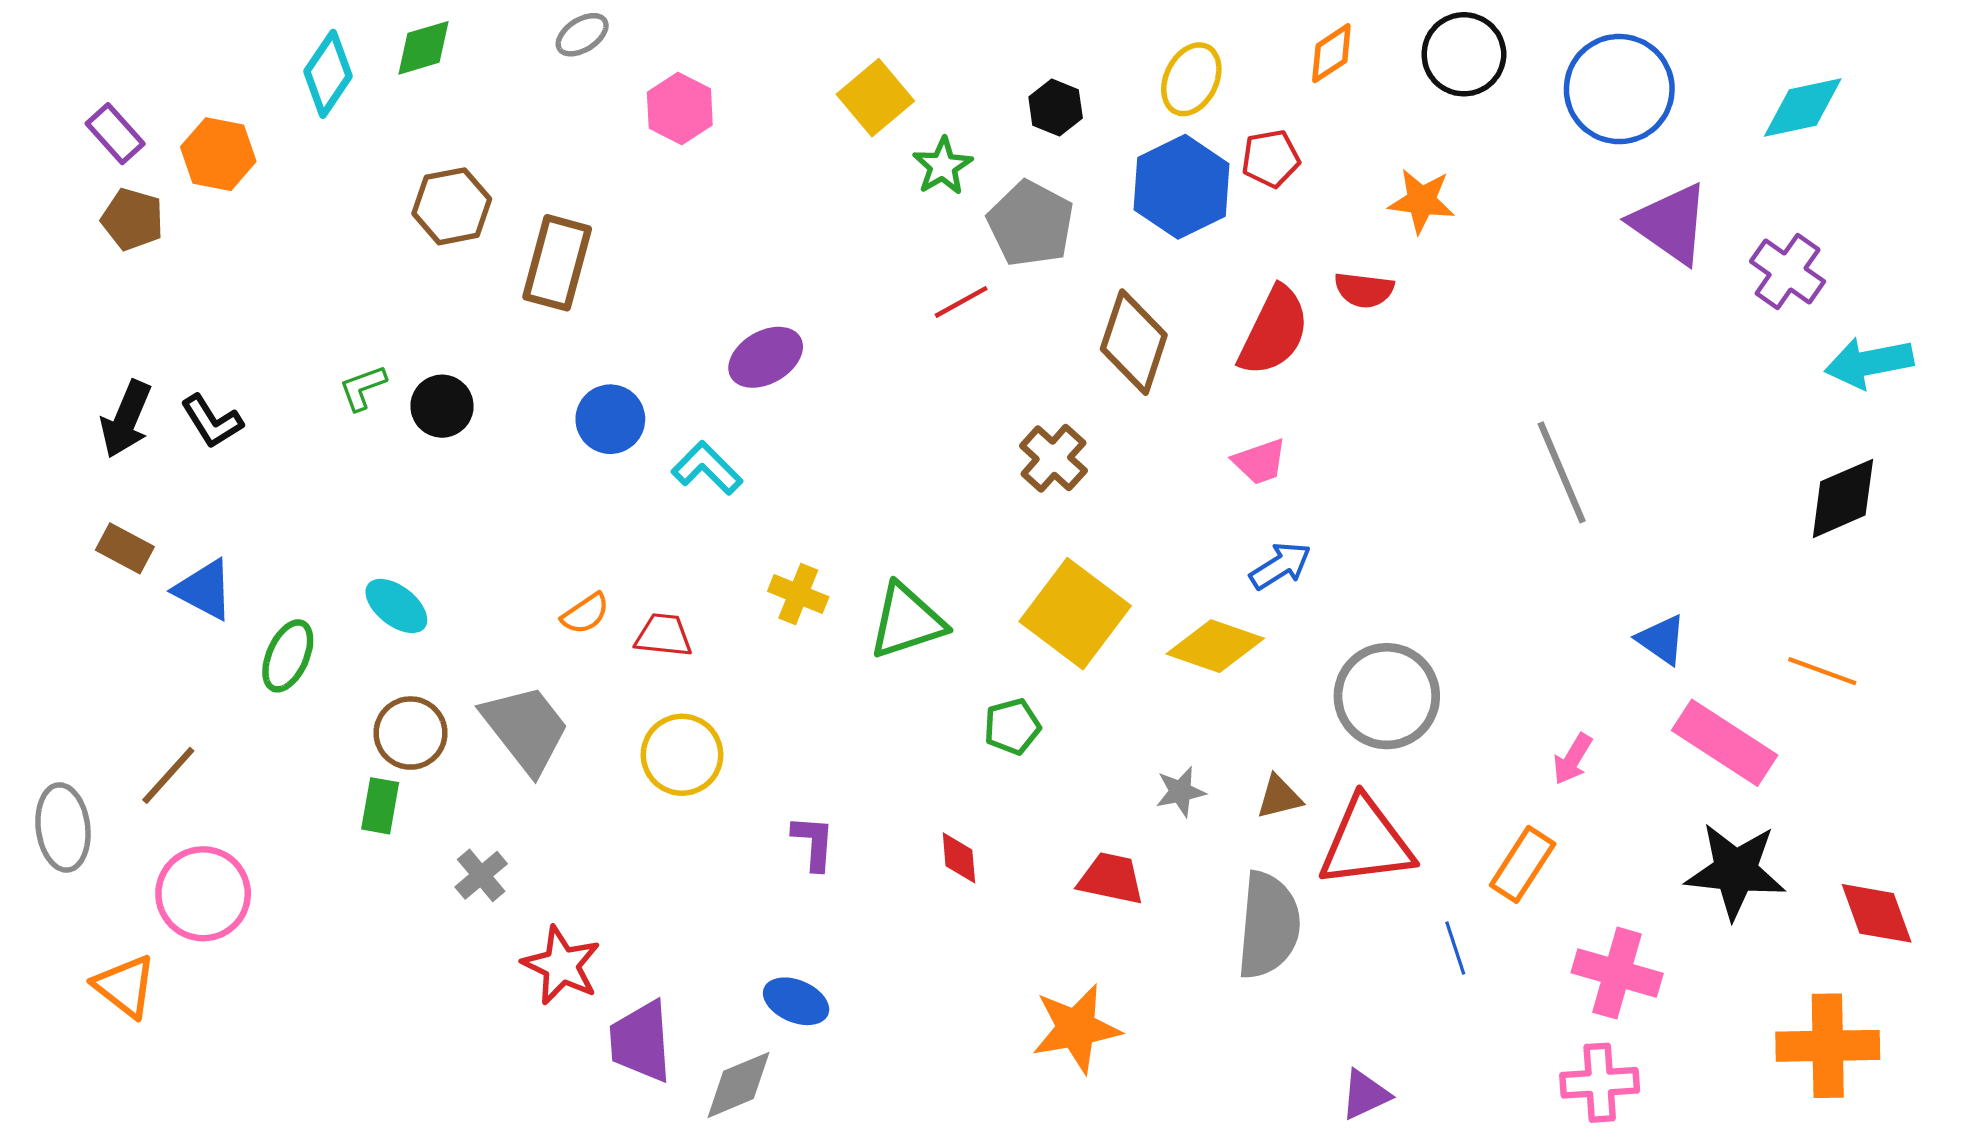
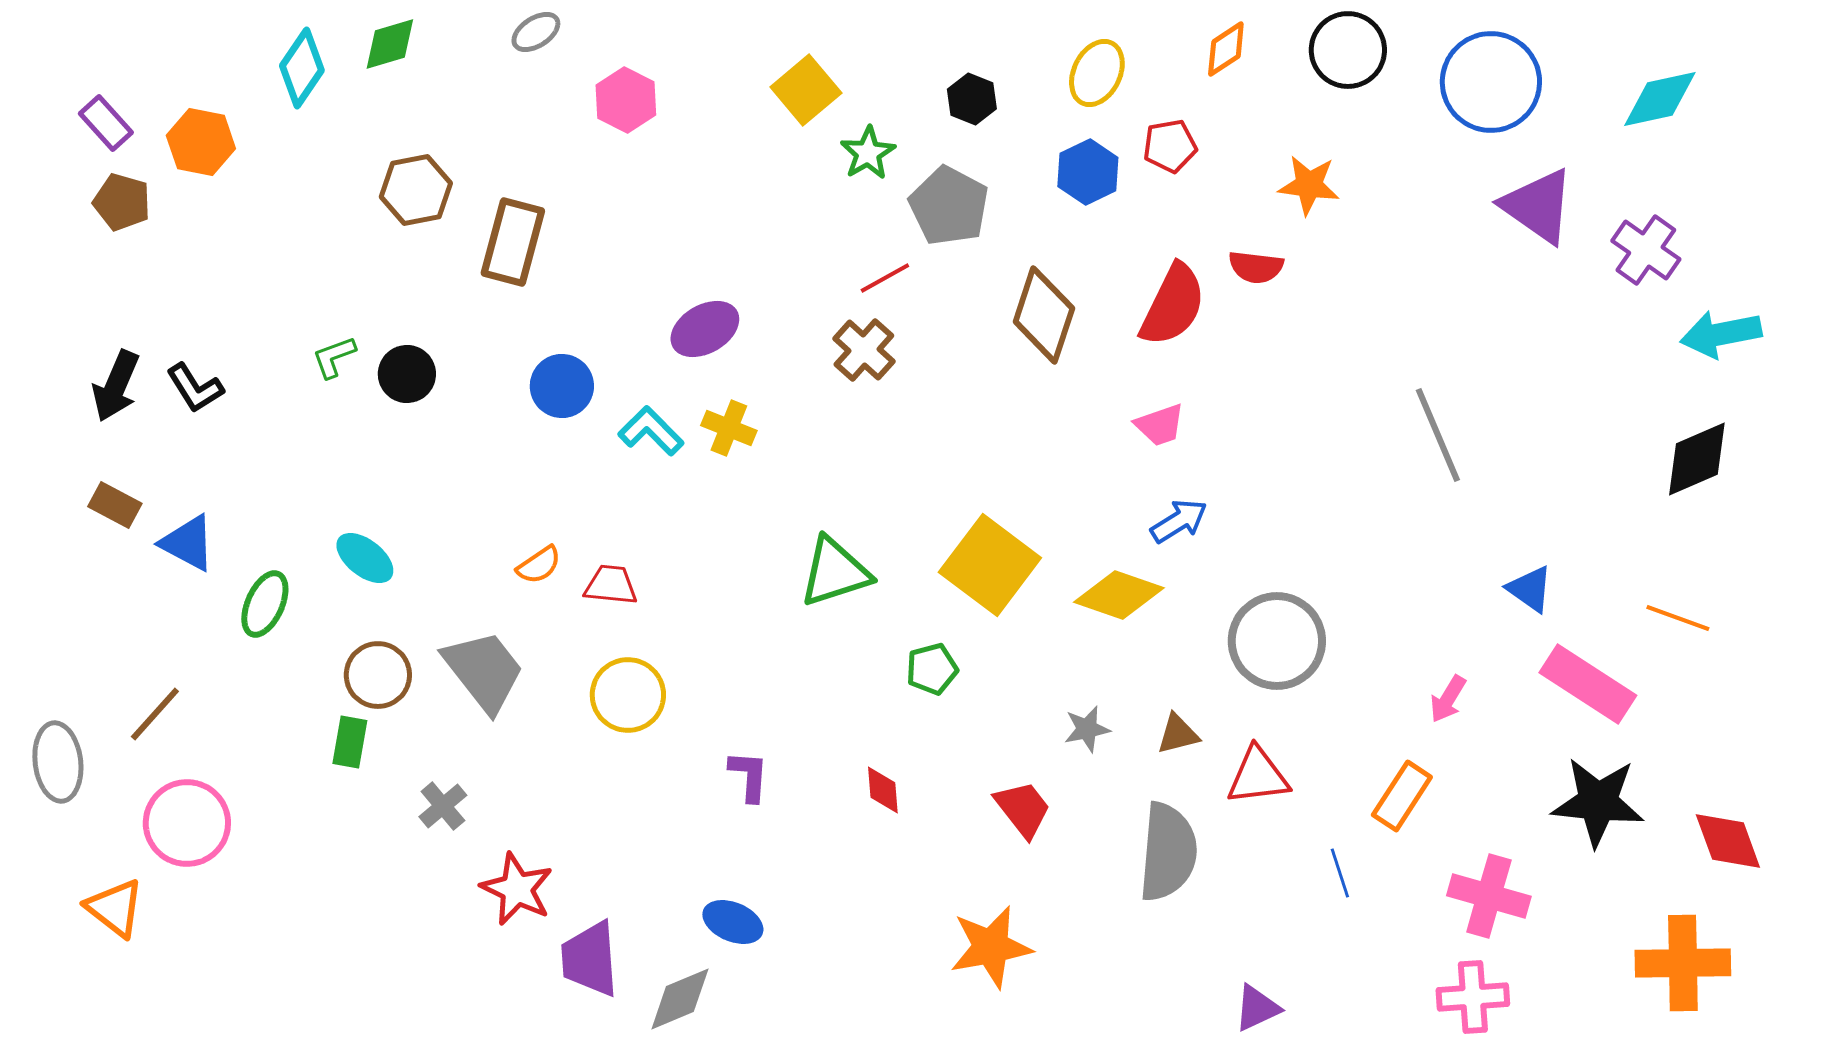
blue hexagon: (1182, 187) -> (1088, 172), size x0.7
brown cross: (1053, 458) -> (864, 350), moved
yellow cross: (798, 594) -> (729, 428), moved
red triangle: (1366, 843) -> (1258, 776), size x0.7
red trapezoid: (1111, 879) -> (1023, 809), turned 40

